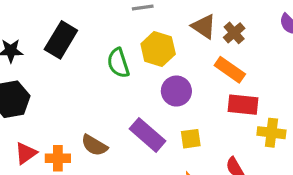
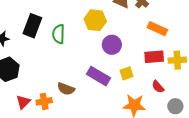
green semicircle: (118, 63) -> (59, 34), moved, turned 30
orange rectangle: (230, 70) -> (157, 29), moved
red rectangle: (243, 105) -> (154, 57), moved

